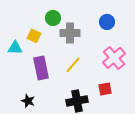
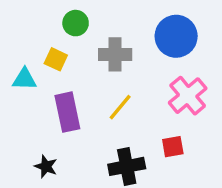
green circle: (53, 18) -> (76, 23), moved
blue circle: (107, 22) -> (176, 36), size x1.6

